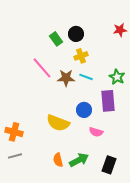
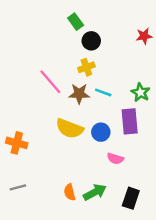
green rectangle: (56, 39) -> (76, 22), moved
yellow cross: (81, 56) -> (86, 67), moved
yellow semicircle: (58, 123) -> (70, 129), moved
orange cross: (14, 132) -> (17, 143), moved

